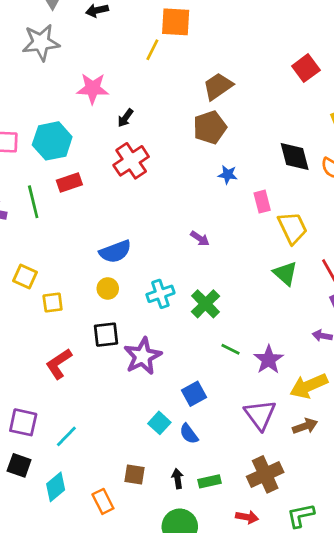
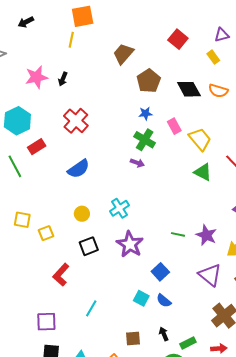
red square: (306, 68) -> (178, 39), moved
black arrow: (125, 118) -> (63, 79), moved
brown pentagon: (210, 127) -> (149, 81), moved
blue semicircle: (115, 252) -> (79, 169), moved
green cross: (206, 304) -> (145, 140), moved
purple star: (143, 356) -> (130, 244), moved
cyan line: (66, 436) -> (91, 308), moved
green rectangle: (209, 481) -> (188, 343), moved

